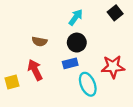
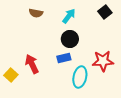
brown semicircle: (39, 41) -> (36, 13), moved
yellow square: (12, 82) -> (11, 75), turned -32
cyan ellipse: (88, 84) -> (80, 77), turned 35

